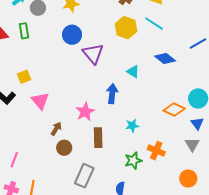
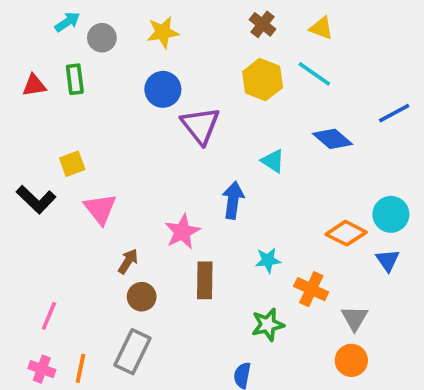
gray triangle: (192, 144) -> (355, 318), moved
orange cross: (156, 151) -> (311, 289), moved
gray rectangle: (84, 176) -> (133, 352), moved
orange circle: (188, 179) -> (351, 360), moved

